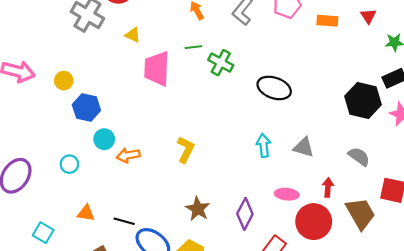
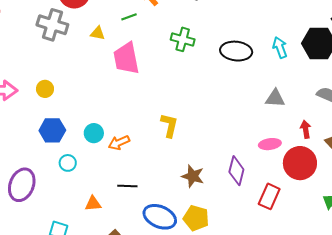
green line: (193, 47) -> (129, 17), moved
blue hexagon: (86, 107) -> (52, 130), moved
cyan arrow: (264, 145) -> (280, 48), moved
black line: (124, 221) -> (127, 186), moved

